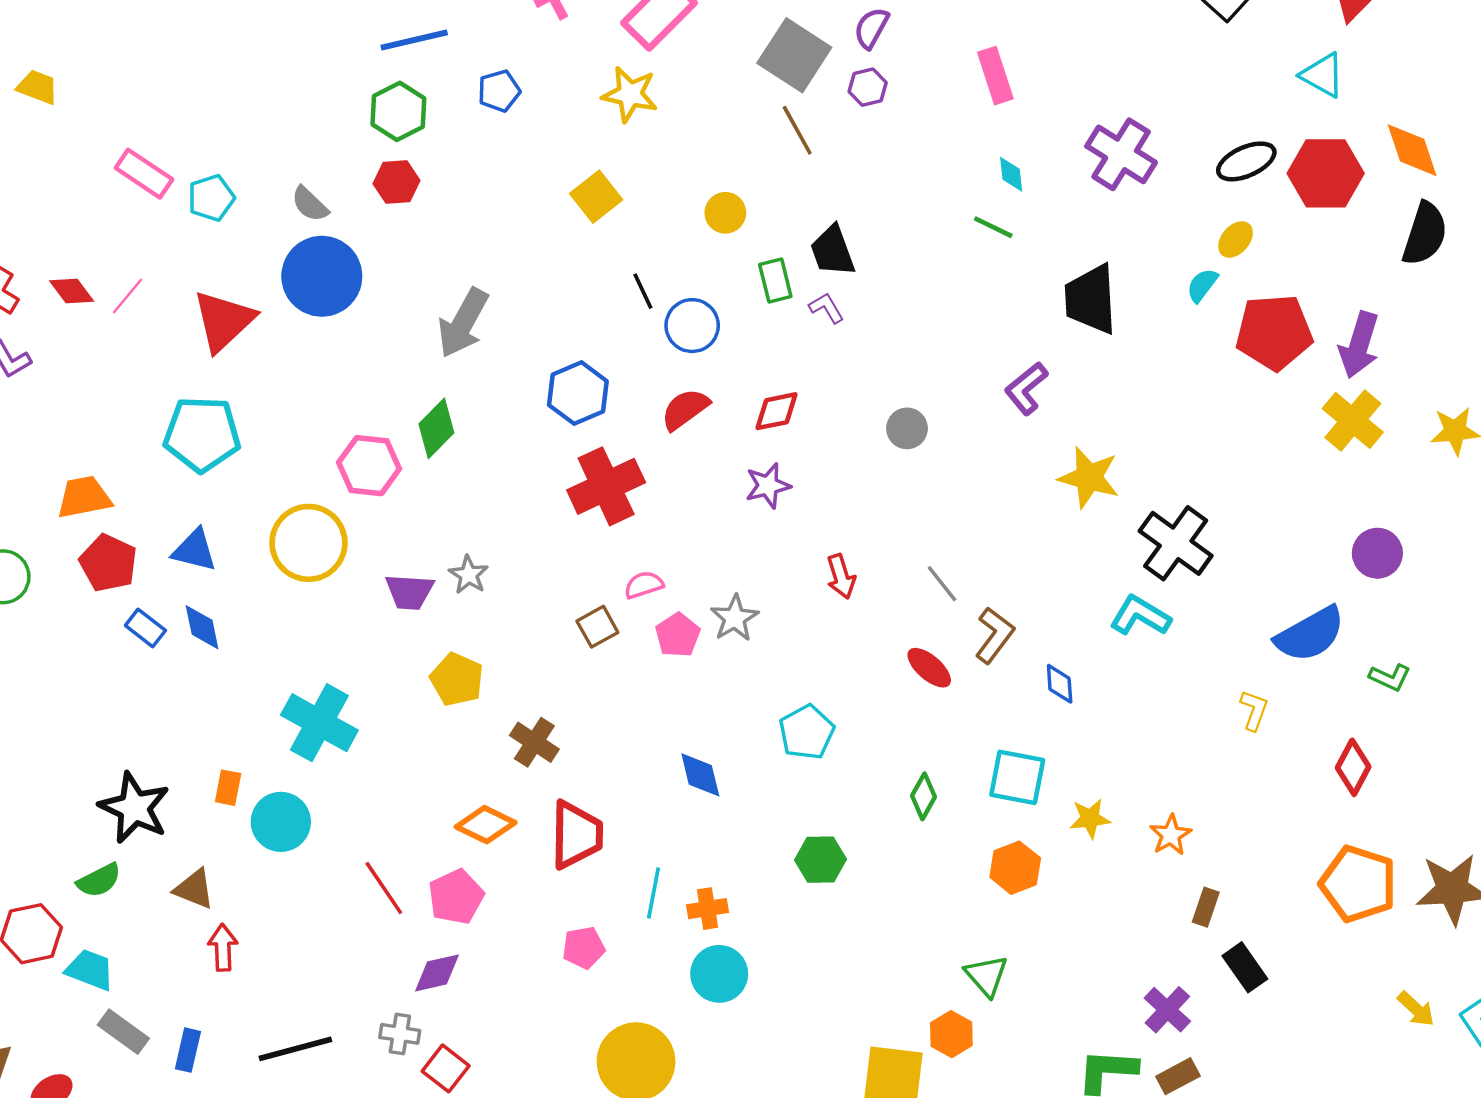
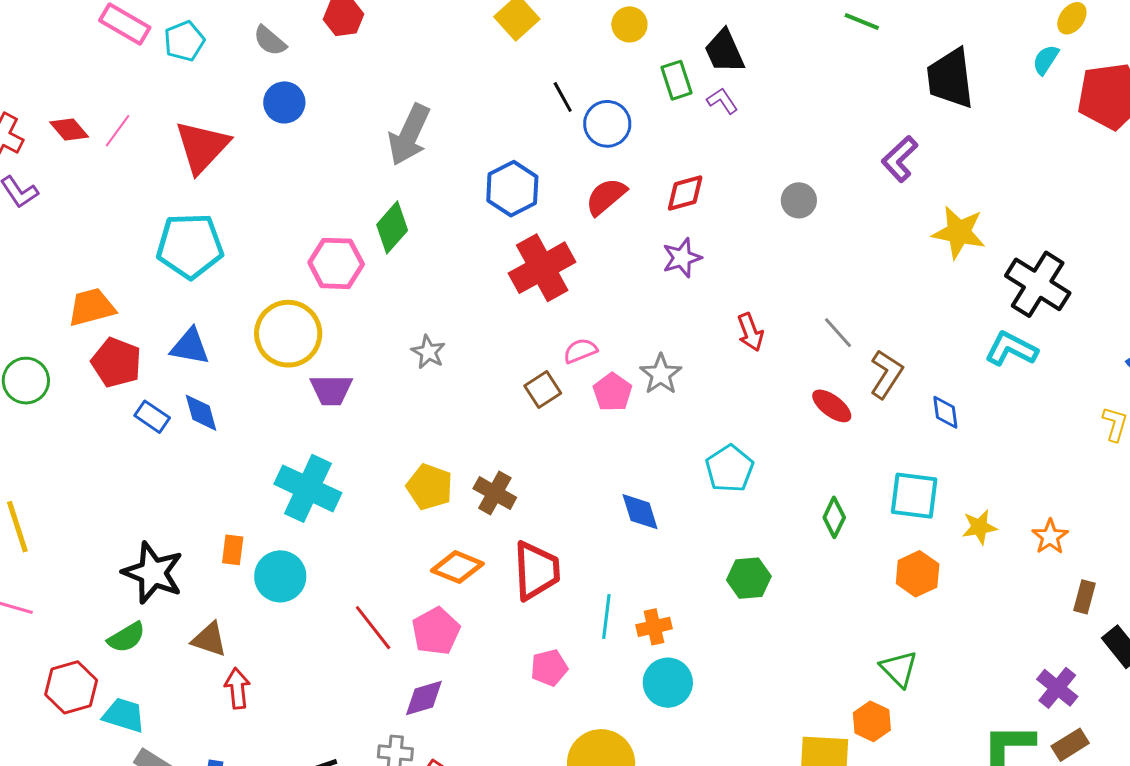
blue circle: (322, 276) -> (284, 102), size x0.6
purple trapezoid: (409, 592) -> (331, 390), moved
yellow pentagon: (457, 679) -> (430, 487), moved

